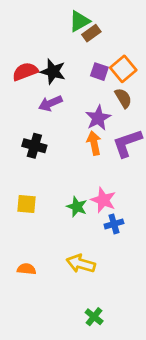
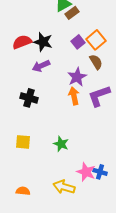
purple square: (99, 72) -> (78, 42), turned 32
pink star: (103, 200) -> (86, 172), moved
blue cross: (114, 224) -> (100, 172), moved, turned 32

